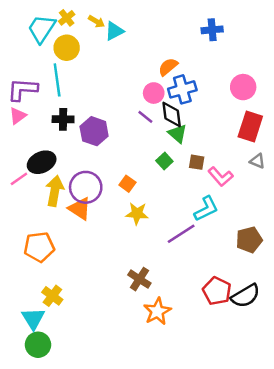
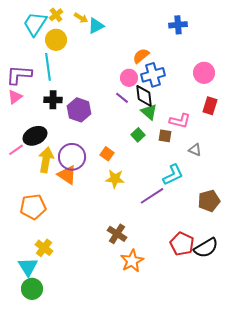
red rectangle: (250, 126) -> (210, 106), size x0.7
gray triangle: (257, 161) -> (195, 150), moved
pink L-shape: (220, 177) -> (180, 121), moved, turned -35

